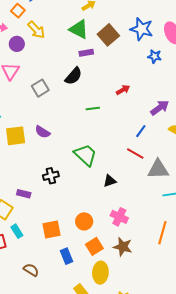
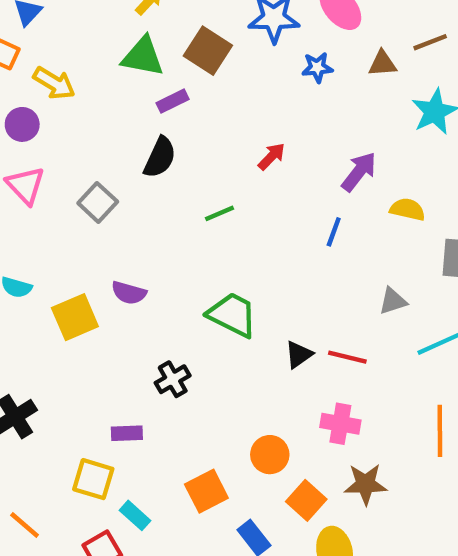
red line: (135, 154) -> (347, 357), moved
gray triangle: (158, 169) -> (393, 301), size x0.6

